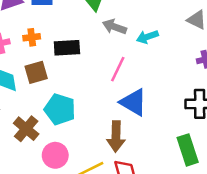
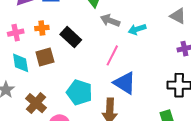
black rectangle: (67, 48) -> (71, 37), turned 45
cyan pentagon: (60, 109) -> (79, 92), moved

